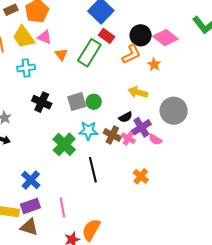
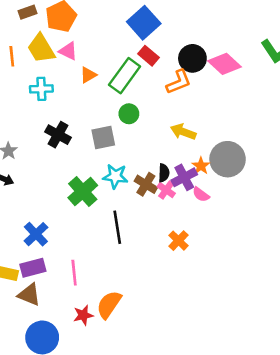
orange triangle: (61, 54) -> (88, 75), turned 32
orange star: (154, 64) -> (201, 166), moved
green circle: (94, 102) -> (129, 114), moved
black semicircle: (126, 117) -> (164, 173), moved, turned -64

